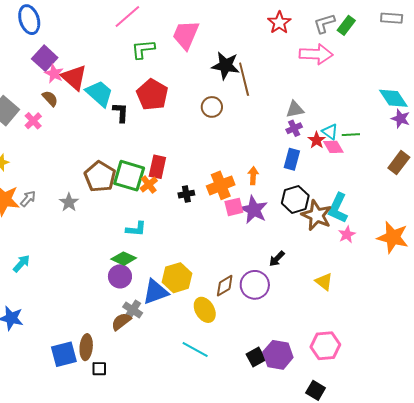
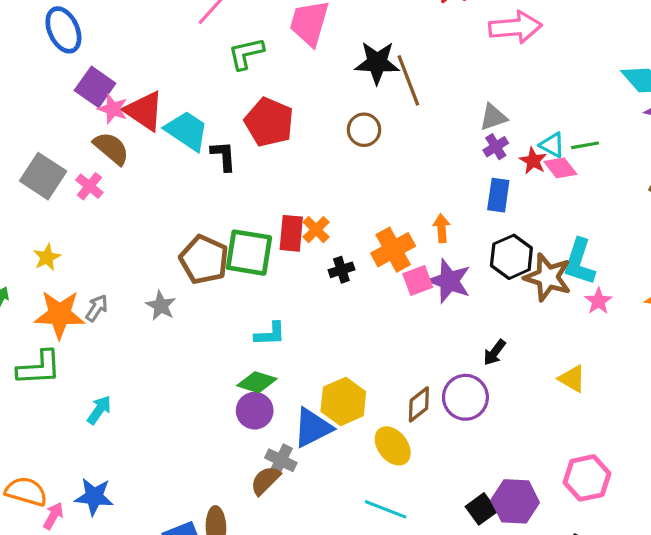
brown semicircle: (50, 98) -> (111, 148), size x1.4
orange cross: (149, 185) -> (316, 230), moved

